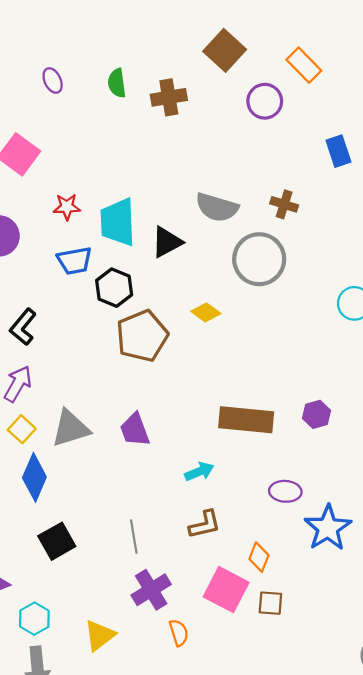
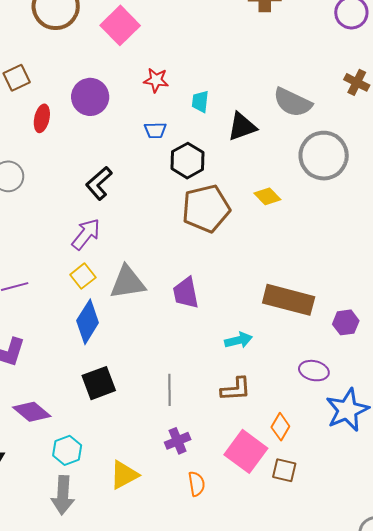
brown cross: (284, 204) -> (357, 82), moved
cyan trapezoid: (118, 222) -> (200, 101), size x0.5
blue trapezoid: (74, 261) -> (155, 130), size x0.7
purple hexagon: (317, 414) -> (346, 322), moved
purple cross: (151, 590) -> (178, 441), size x0.7

